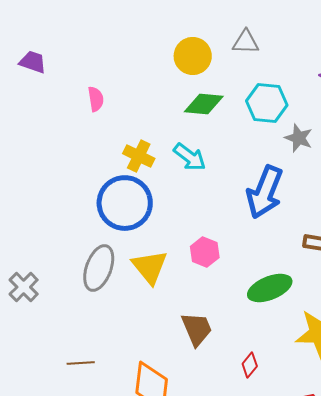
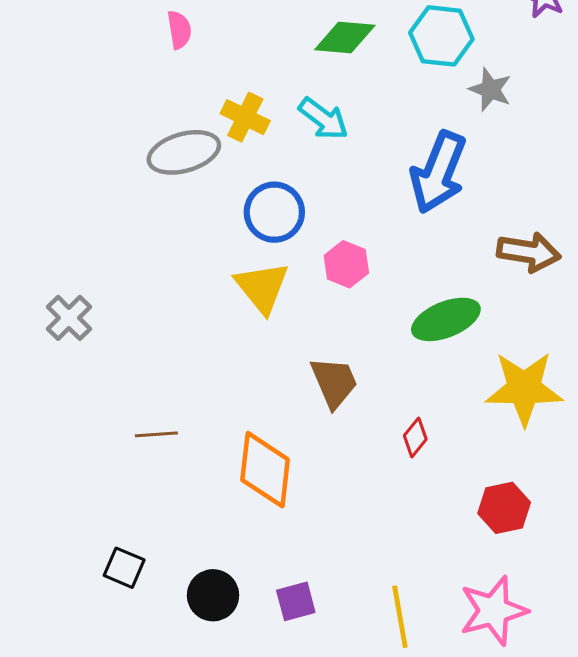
blue circle: (125, 203) -> (274, 212), moved, size x0.7
gray ellipse: (99, 268) -> (184, 152), moved, turned 54

